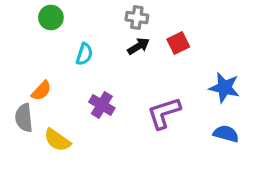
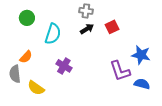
green circle: (51, 18) -> (27, 18), moved
cyan semicircle: (84, 54) -> (53, 34), size x1.5
purple L-shape: (164, 113) -> (120, 71), moved, turned -90

